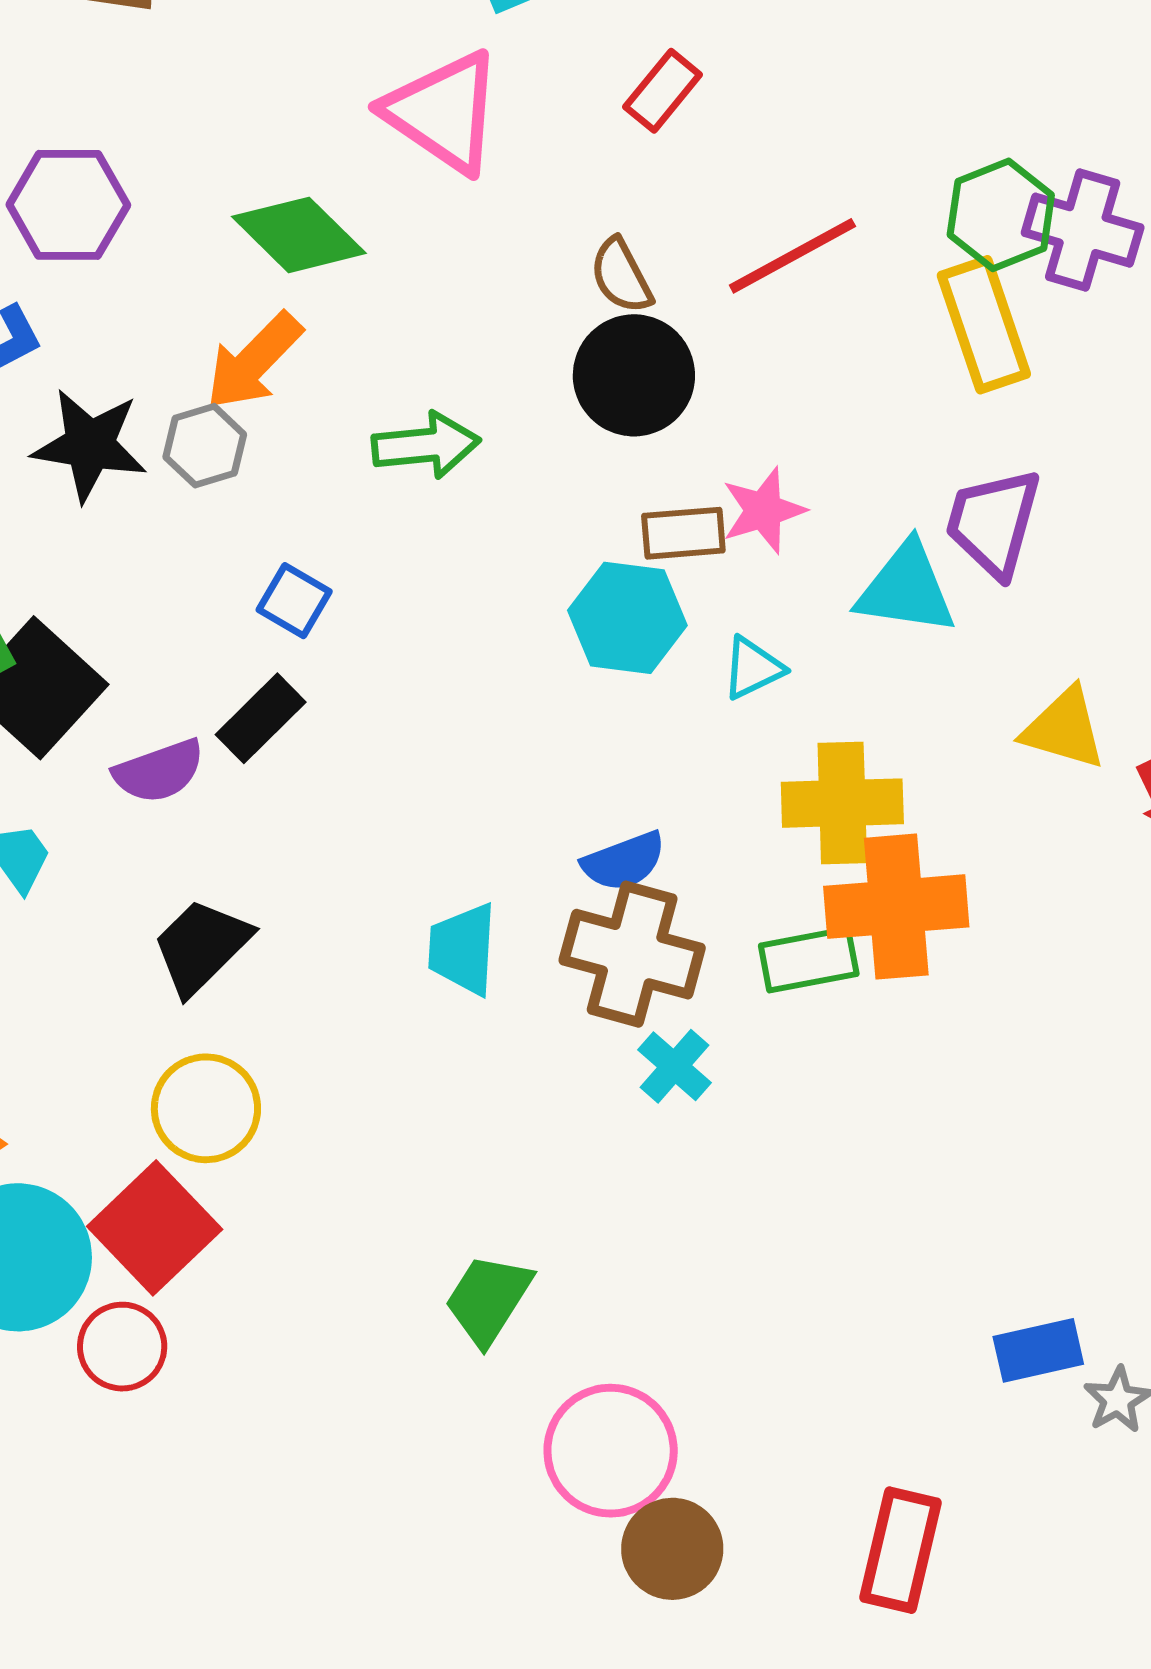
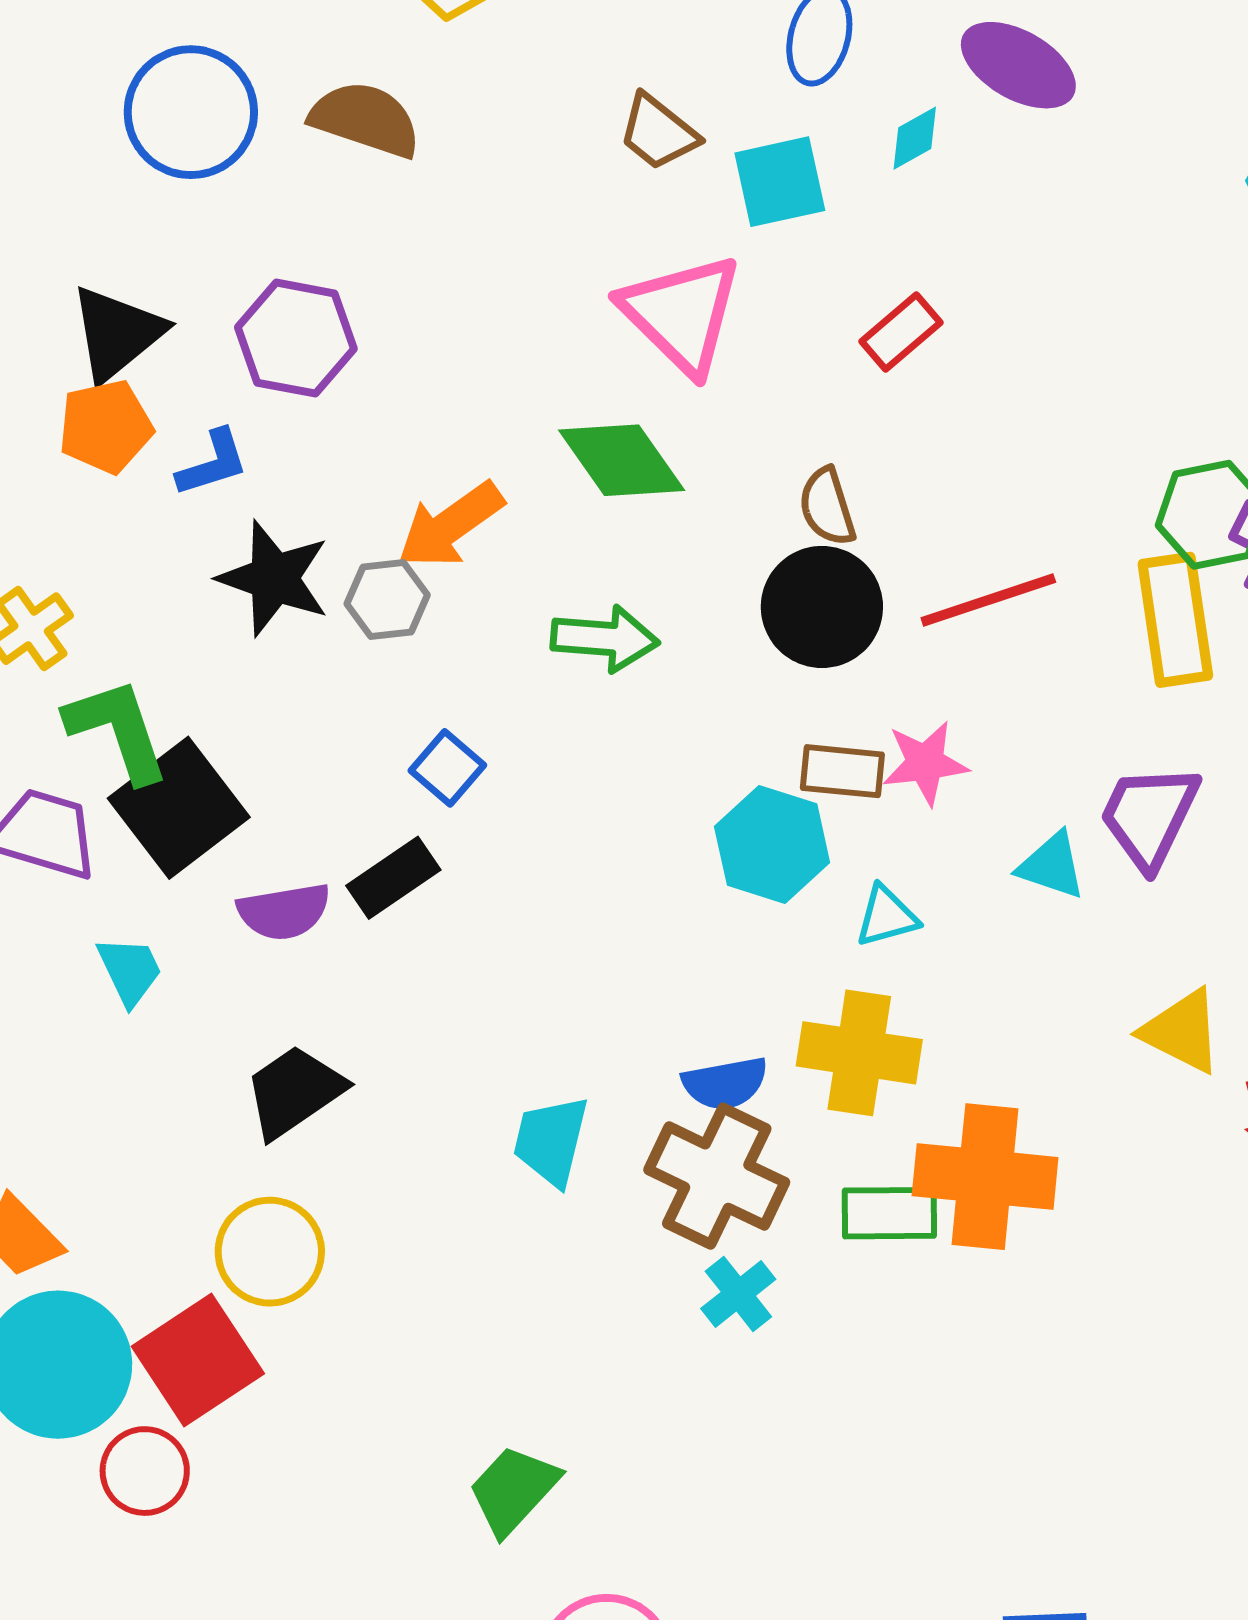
green diamond: (299, 235) -> (622, 460), moved
red line: (792, 256) -> (988, 600), moved
cyan triangle: (906, 589) -> (1052, 866), size x0.7
yellow cross: (842, 803) -> (859, 1053), moved

